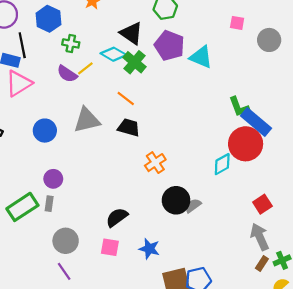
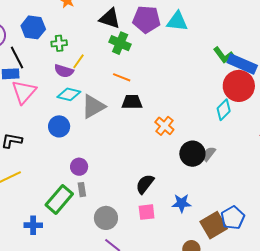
cyan diamond: (113, 54) -> (69, 94), moved

